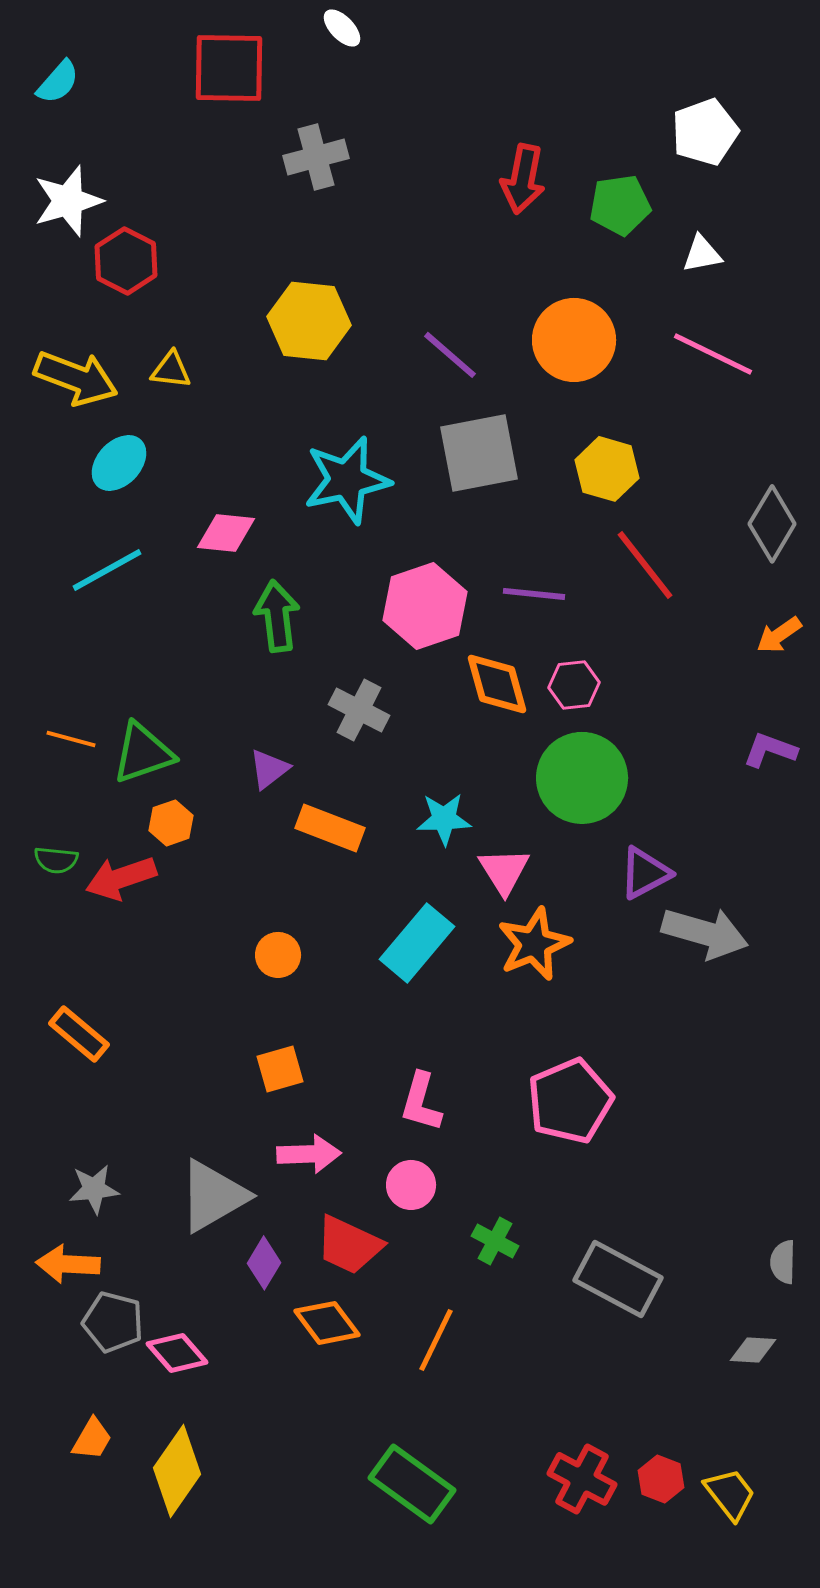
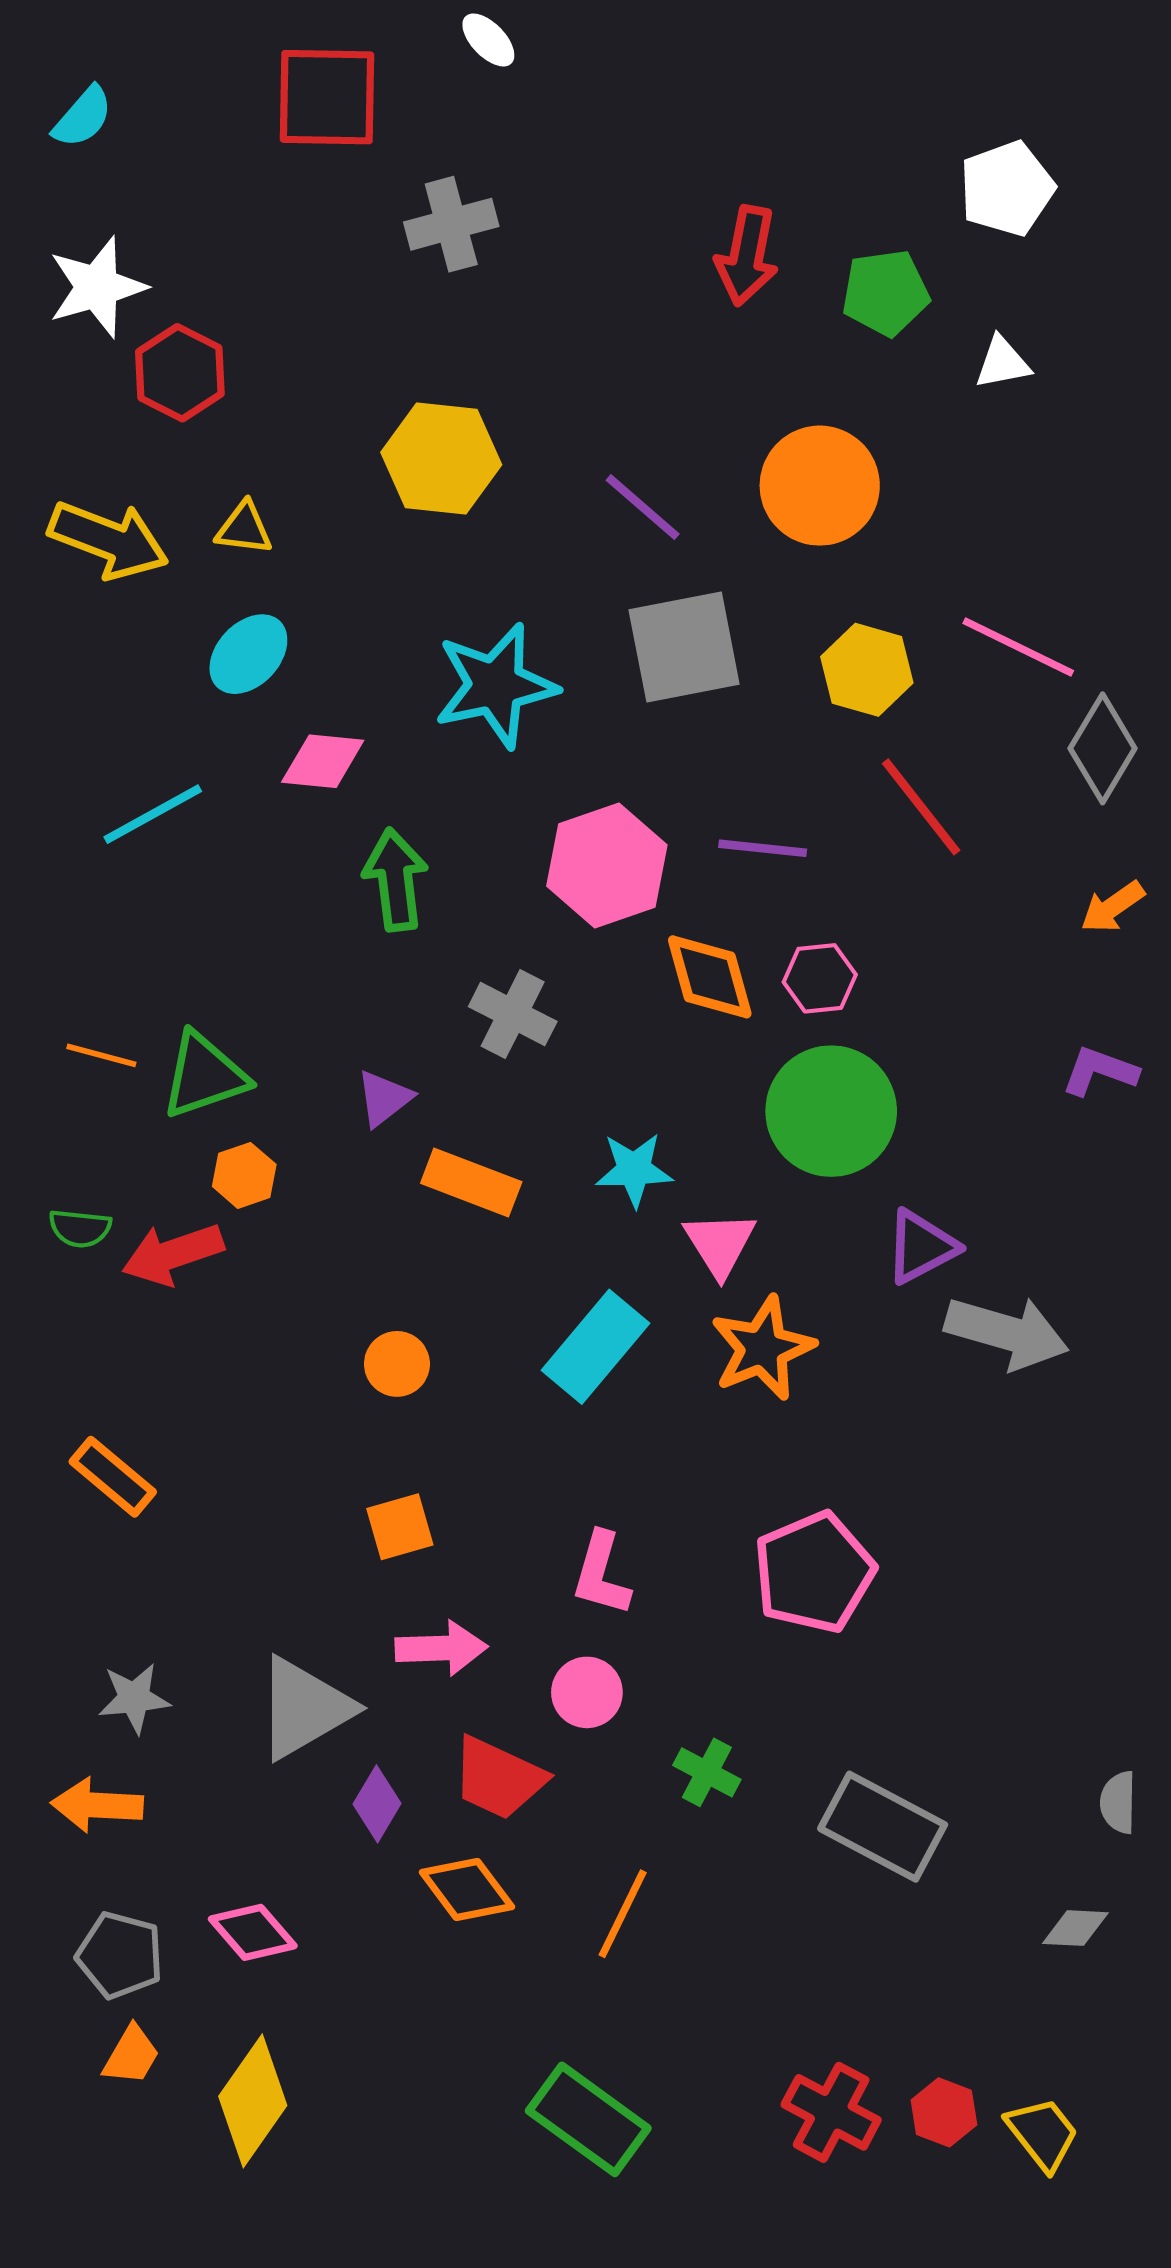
pink line: (713, 354) -> (1018, 647), moved
cyan ellipse: (119, 463) -> (248, 654), moved
gray pentagon: (113, 1322) -> (120, 1955), moved

